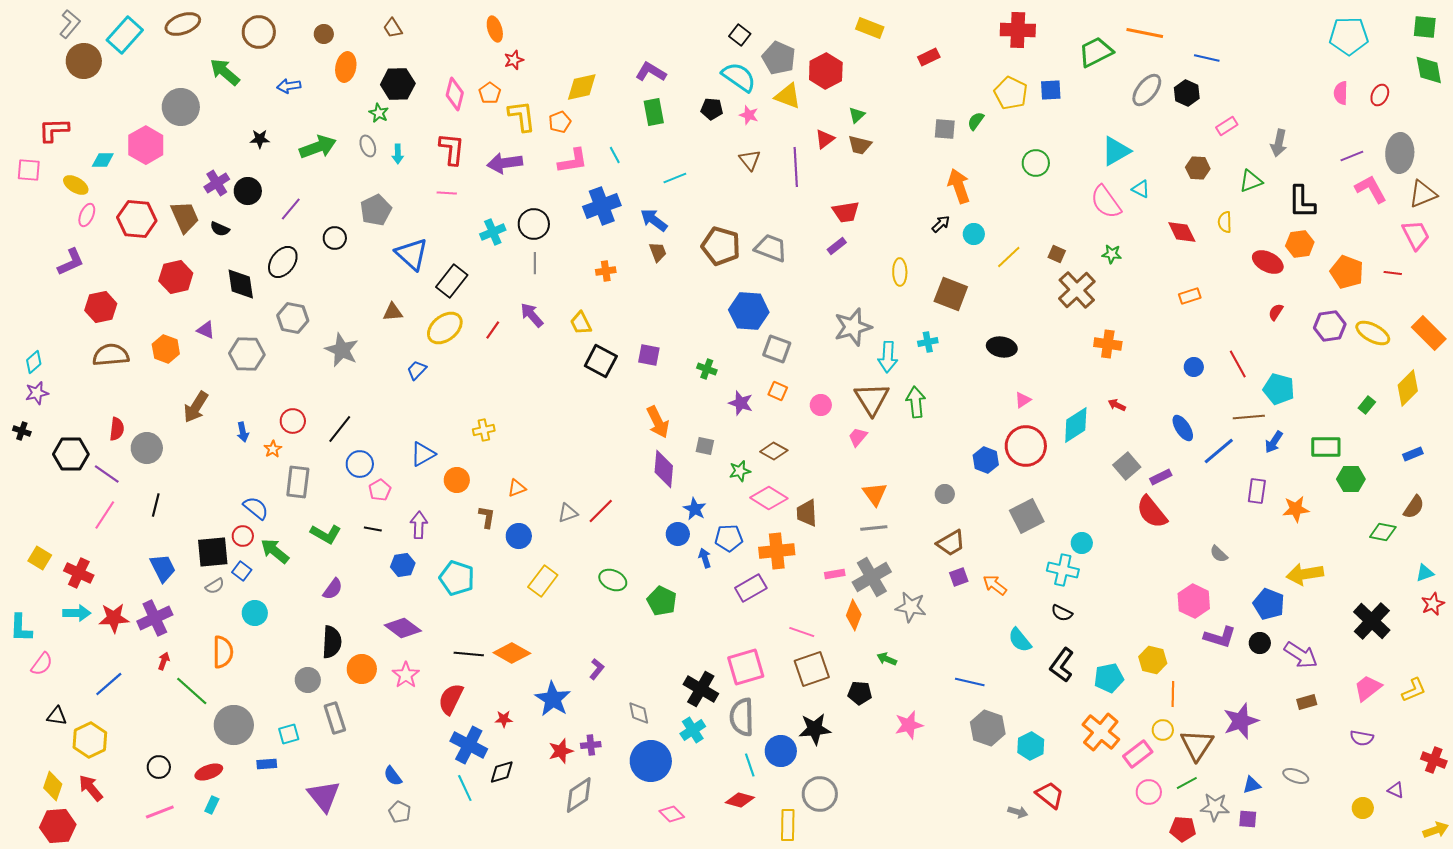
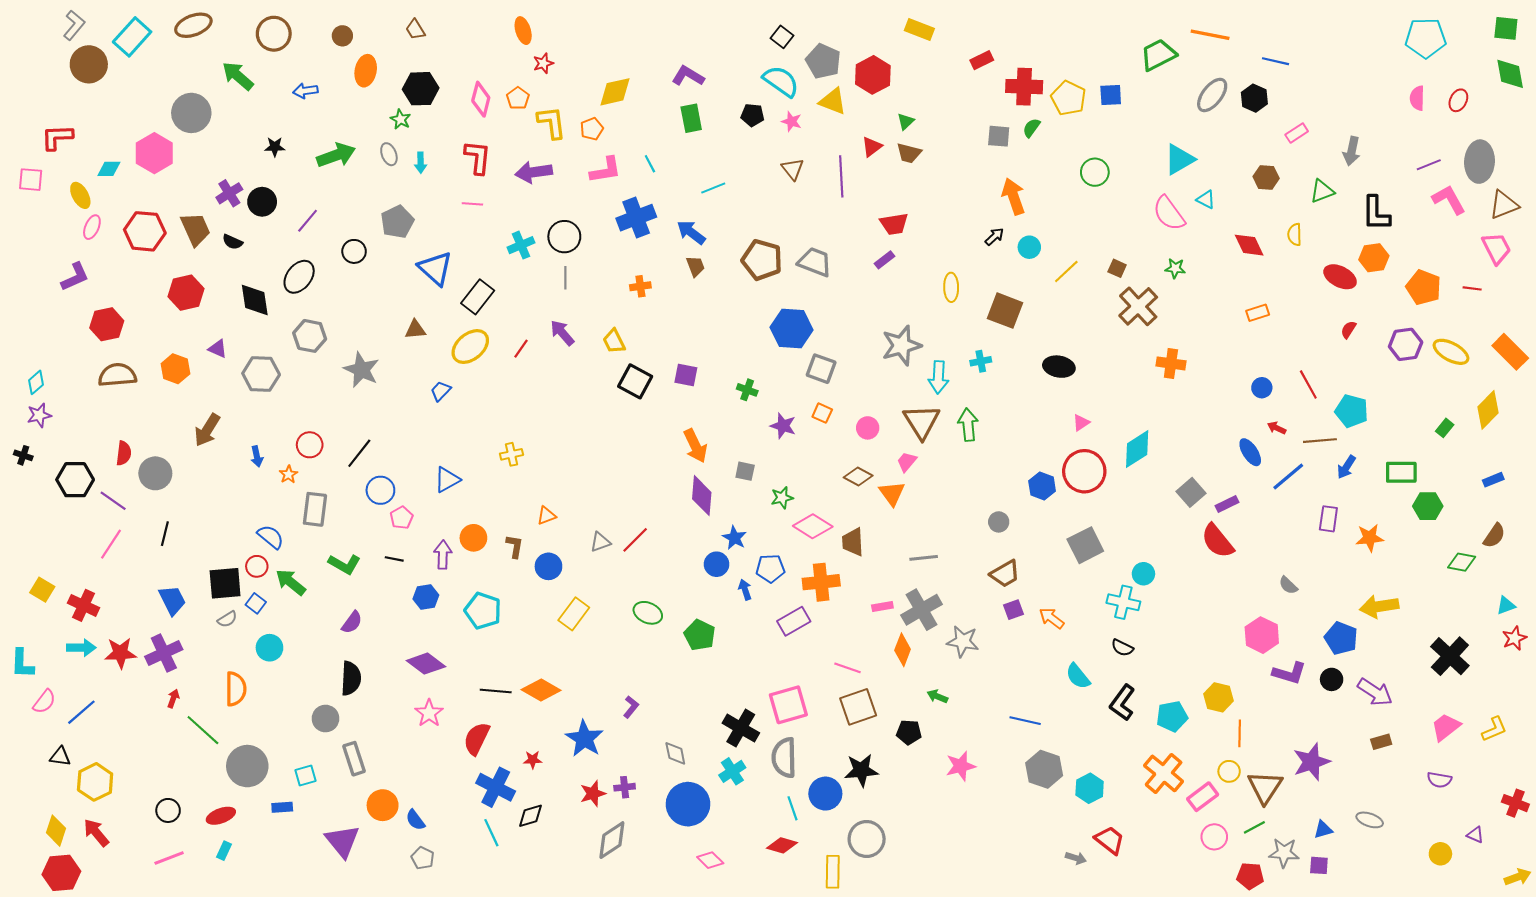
red cross: (1018, 30) -> (1024, 87), moved
yellow ellipse: (76, 185) -> (80, 195), turned 30
red arrow: (1117, 405) -> (1277, 428), moved
brown diamond: (774, 451) -> (858, 477), moved
orange circle: (457, 480) -> (473, 538), moved
orange triangle: (875, 494) -> (892, 493), moved
orange circle: (362, 669) -> (383, 805), moved
blue line: (109, 684) -> (81, 712), moved

